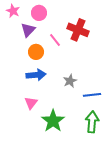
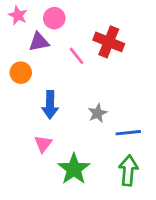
purple triangle: (28, 30) -> (39, 42), turned 35
orange circle: (36, 52) -> (21, 73), moved
blue arrow: (36, 75) -> (50, 105), turned 96

